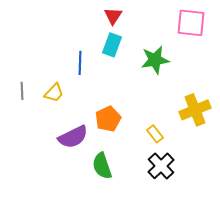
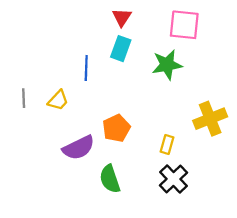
pink square: (191, 23) -> (184, 25), moved
yellow rectangle: (155, 134) -> (167, 144), turned 54

